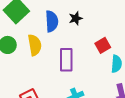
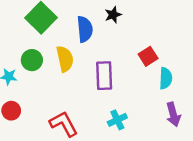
black star: (76, 18) -> (113, 15), moved

